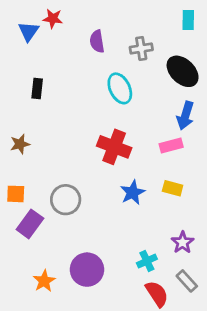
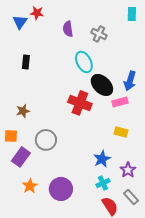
gray cross: (141, 48) -> (99, 34), turned 35
black ellipse: (183, 71) -> (102, 85), moved
brown star: (20, 144) -> (23, 111), moved
blue star: (133, 193) -> (102, 159), moved
orange star: (44, 281) -> (30, 186), moved

